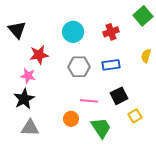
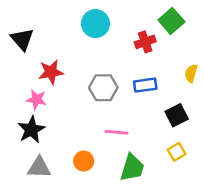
green square: (143, 16) -> (171, 21), moved
cyan circle: (73, 32) -> (95, 24), moved
black square: (119, 96) -> (177, 115), moved
orange circle: (71, 119) -> (84, 161), moved
green trapezoid: (101, 128) -> (132, 168), turned 50

